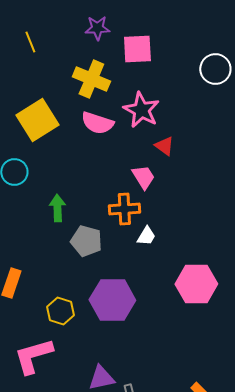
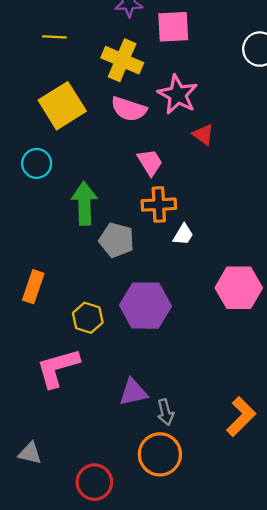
yellow line: (30, 42) -> (54, 37), moved, turned -65
pink trapezoid: (143, 177) -> (150, 162), moved
green arrow: (57, 208) -> (84, 203), size x1.4

